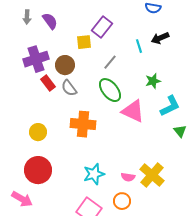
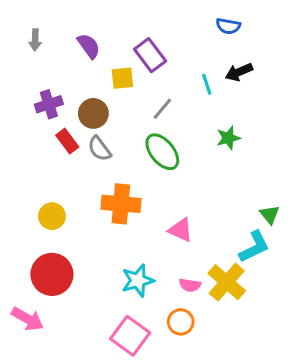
purple semicircle: (50, 21) -> (89, 46), moved
purple rectangle: (102, 27) -> (150, 55), turned -75
purple cross: (36, 59) -> (49, 104), size x0.7
cyan L-shape: (170, 106) -> (254, 247), moved
pink triangle: (133, 111) -> (181, 230), moved, size x0.7

